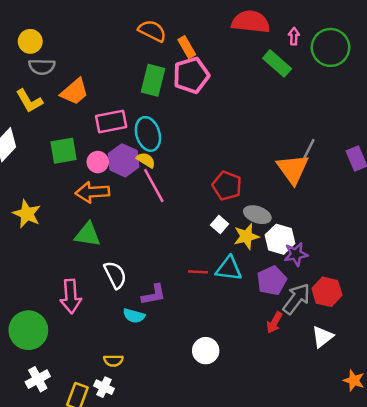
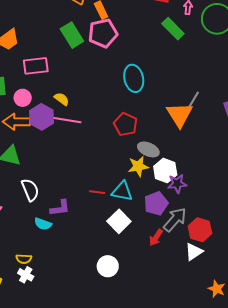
green rectangle: (153, 80) -> (72, 35), turned -50
cyan ellipse: (148, 134) -> (134, 78), moved
purple hexagon: (124, 160) -> (42, 117), moved
pink line: (154, 186) -> (66, 120), turned -56
white square: (220, 225) -> (119, 221), moved, size x1.6
red hexagon: (327, 292) -> (200, 230), moved
white circle: (206, 351) -> (108, 266), moved
white cross: (104, 387) -> (26, 275), moved

